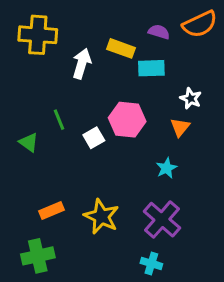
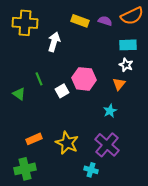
yellow rectangle: (121, 48) -> (80, 21), moved
cyan rectangle: (151, 68) -> (128, 45), moved
cyan cross: (151, 263) -> (91, 170), moved

